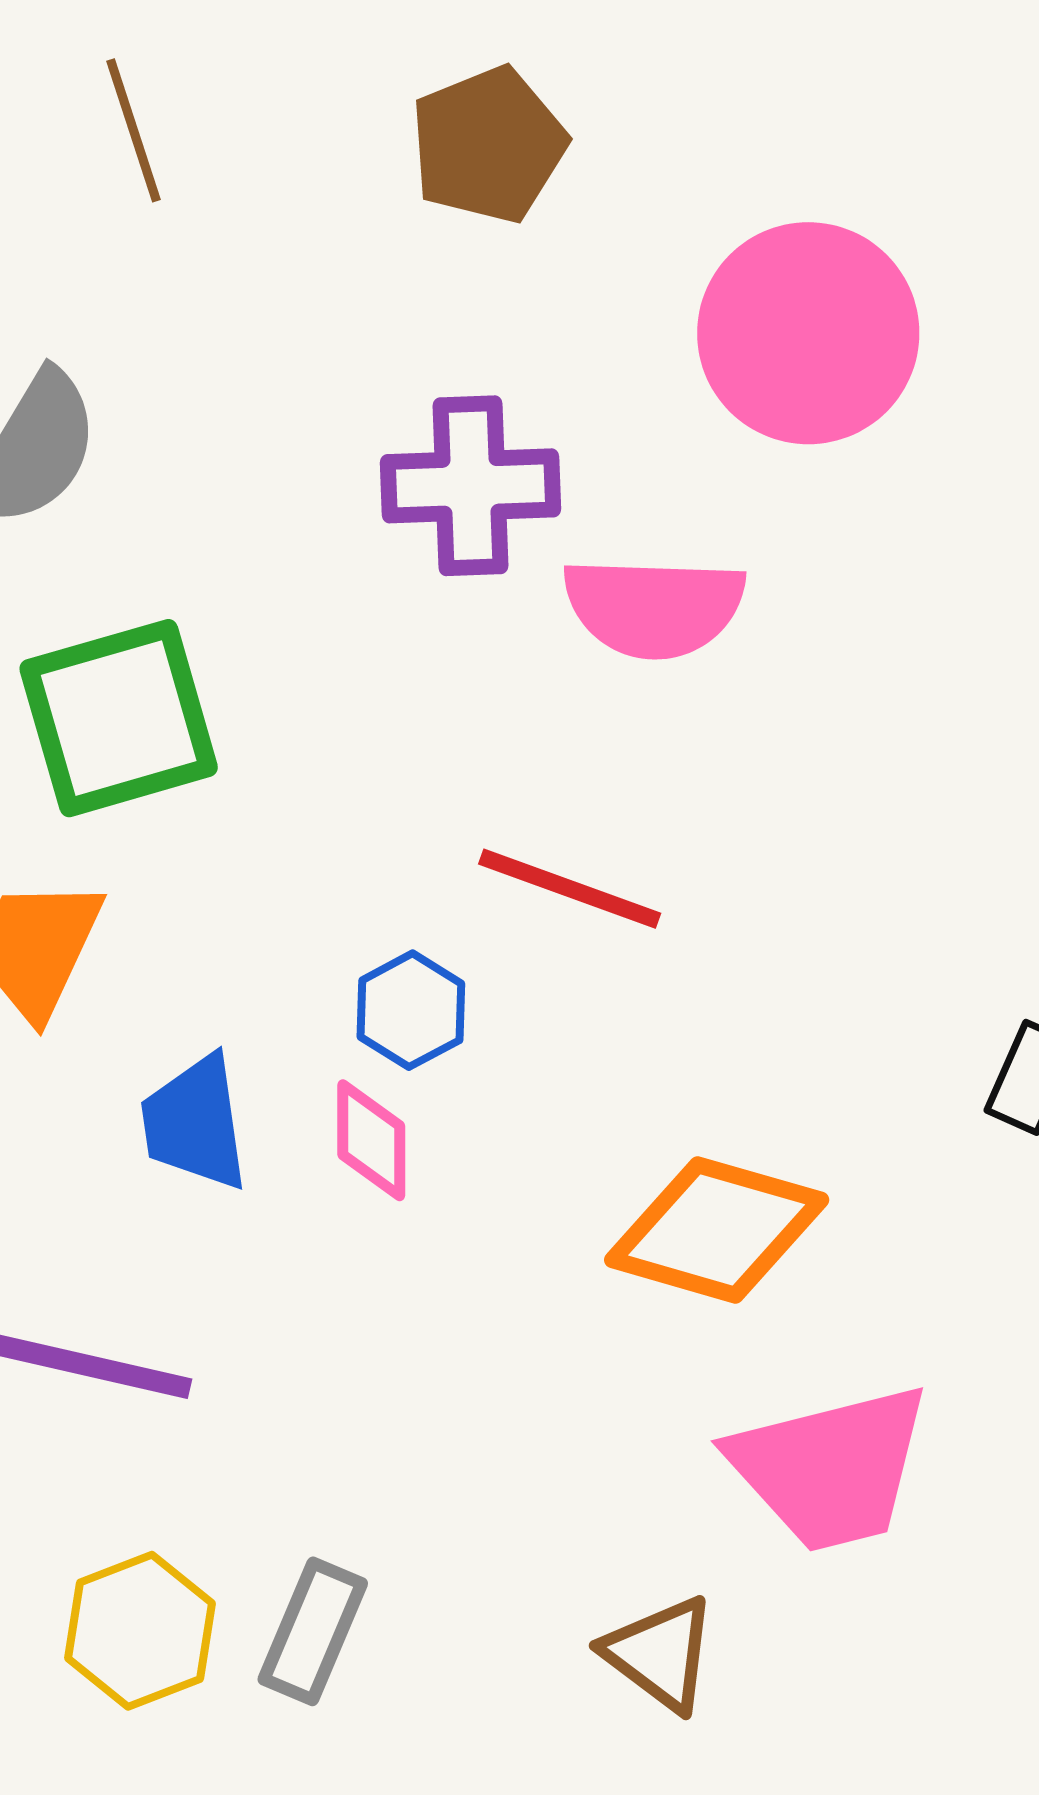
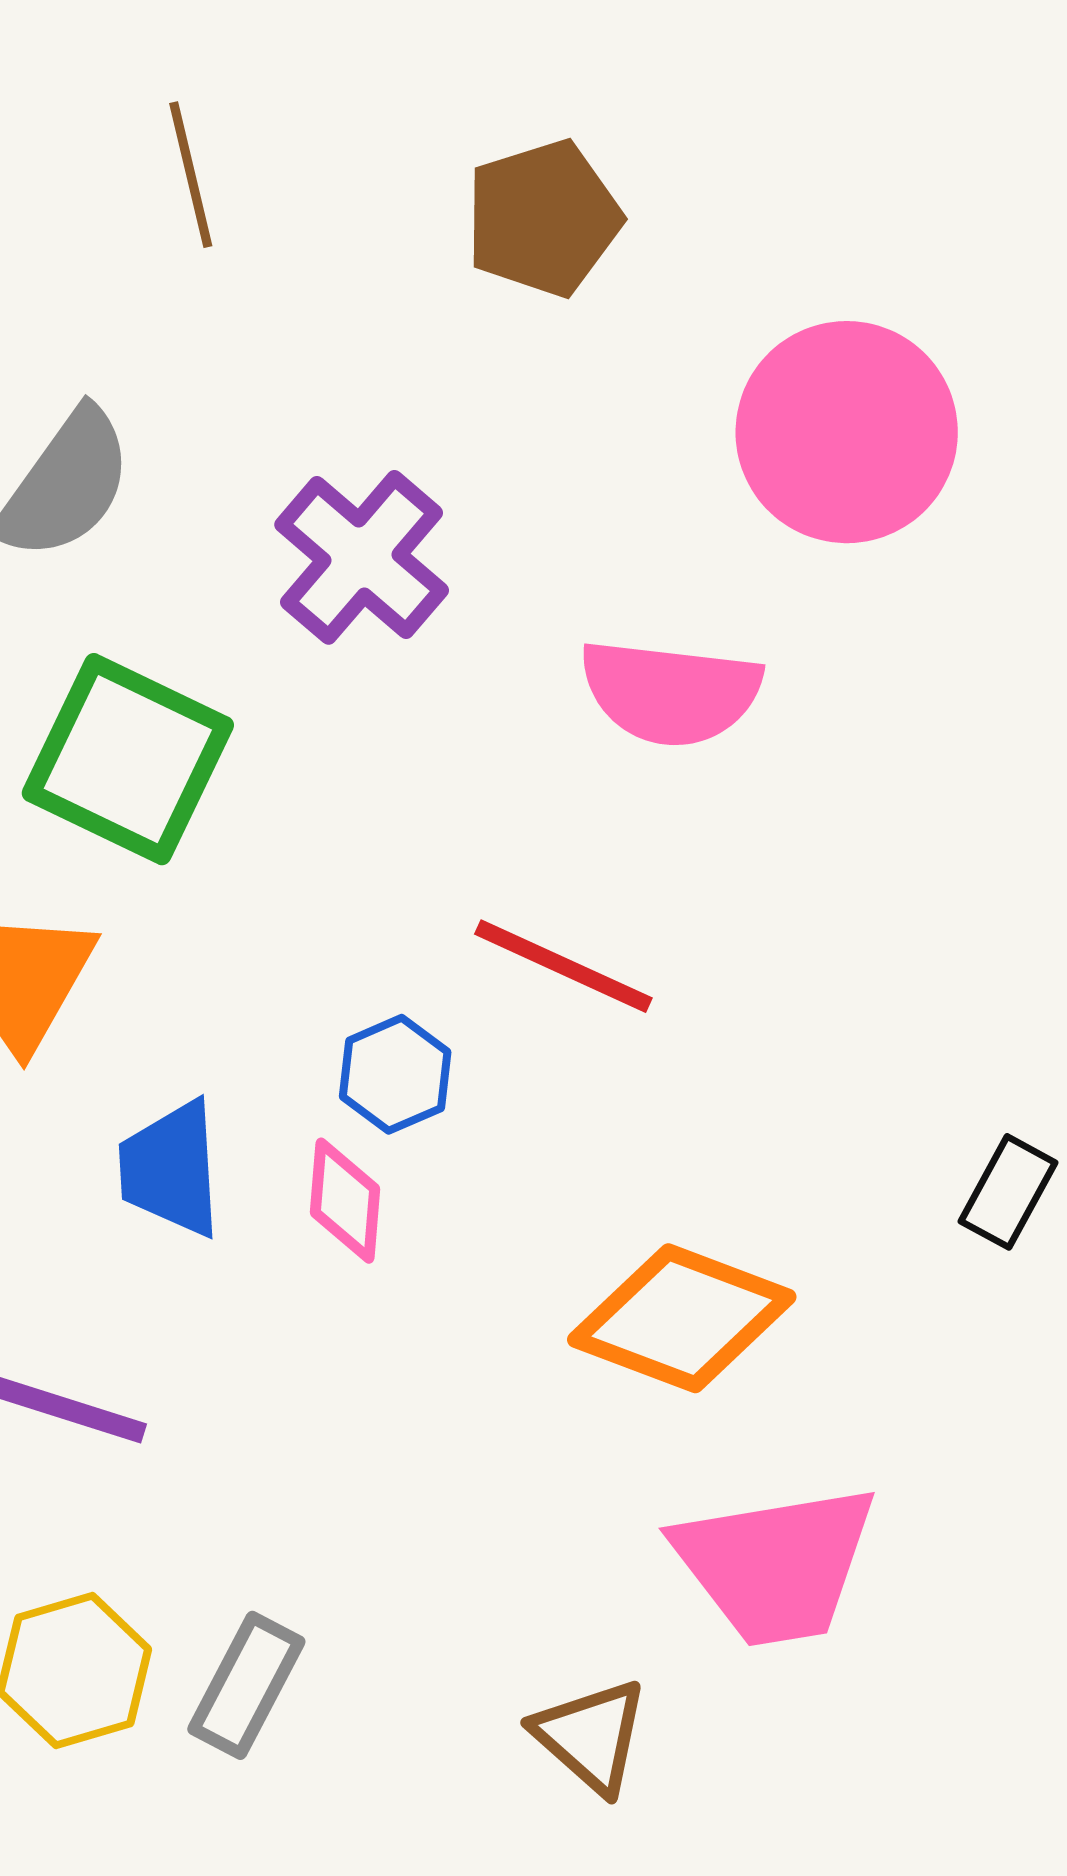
purple cross: (470, 486) -> (362, 557), moved, turned 38
green square: (119, 718) -> (128, 759), turned 37

